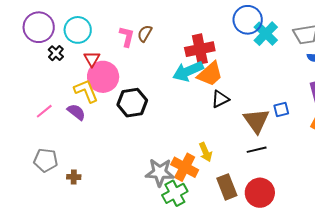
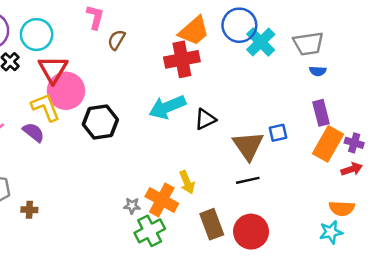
pink L-shape: (127, 37) -> (95, 17), moved
red triangle: (92, 59) -> (53, 69), size x1.5
cyan arrow: (188, 71) -> (167, 107), moved
orange trapezoid: (210, 74) -> (194, 31), moved
gray star: (160, 172) -> (132, 206), size x0.5

